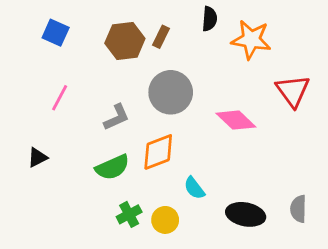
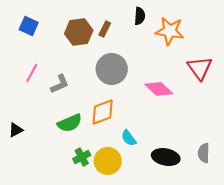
gray L-shape: (117, 117) -> (60, 84), moved
black triangle: (37, 158) -> (16, 130), moved
yellow circle: (165, 220) -> (108, 161), size x1.4

